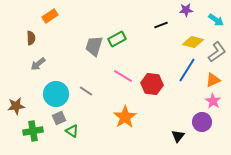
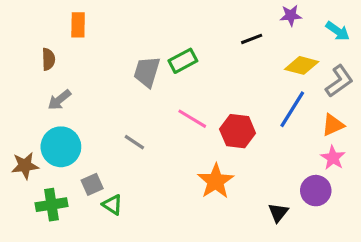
orange rectangle: (50, 16) -> (78, 25), turned -56
cyan circle: (56, 94) -> (61, 147), moved
orange star: (125, 117) -> (216, 181), moved

